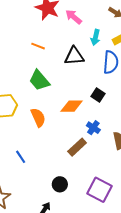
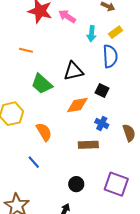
orange line: (38, 46) -> (26, 50), moved
black triangle: (74, 56) -> (73, 71), moved
orange semicircle: (38, 117) -> (44, 132), moved
brown rectangle: (77, 147) -> (88, 145), turned 48

